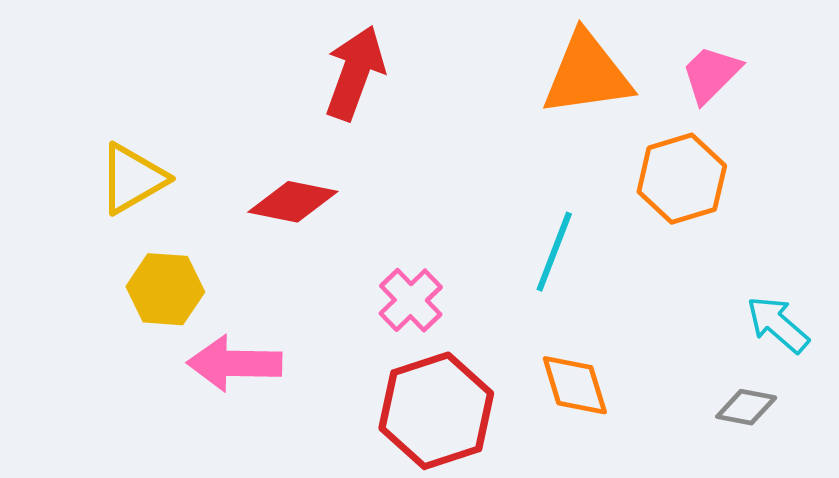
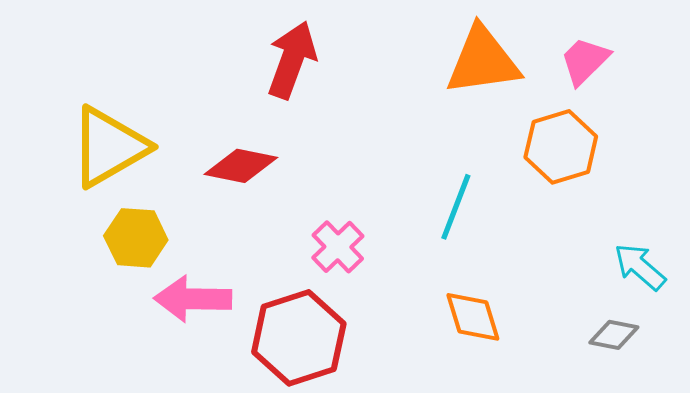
yellow triangle: (132, 179) -> (109, 147), size x1.4
red hexagon: (436, 411) -> (299, 338), moved

